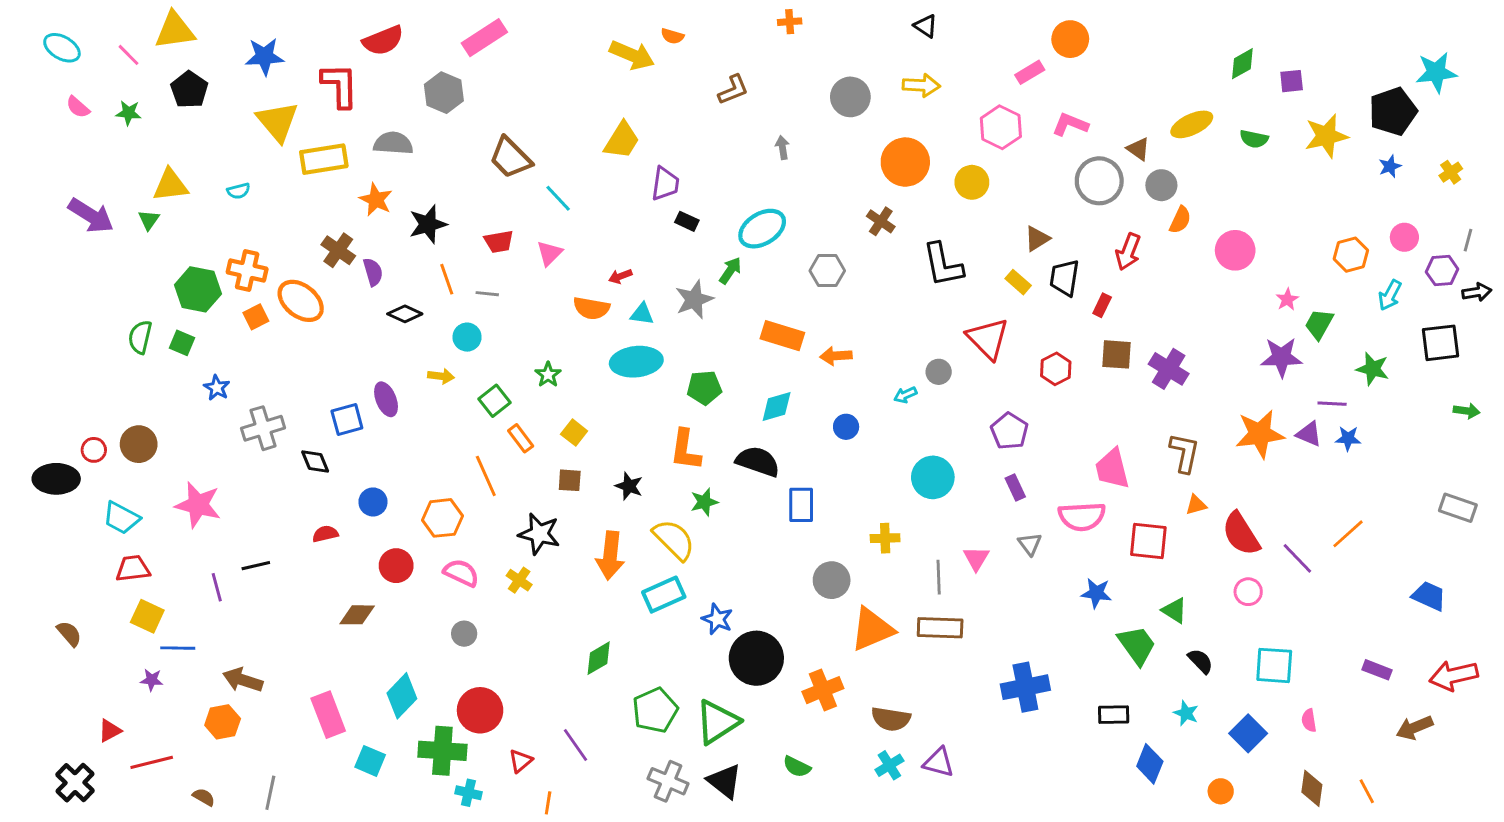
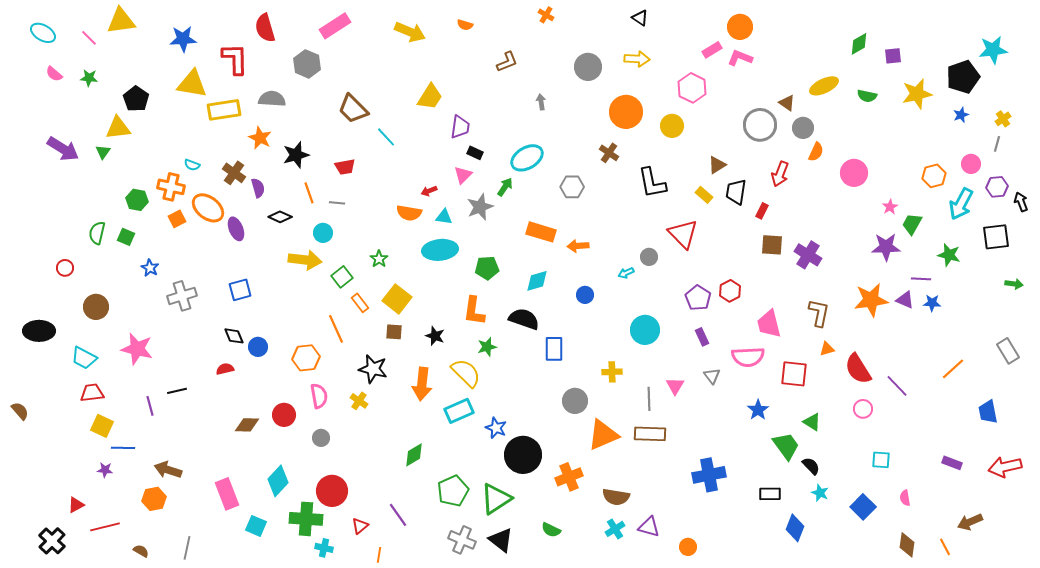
orange cross: (790, 22) -> (546, 15), turned 35
red semicircle: (383, 41) -> (265, 28), turned 96
yellow arrow: (632, 55) -> (410, 32), moved
black pentagon: (189, 90) -> (136, 99), moved
yellow triangle: (278, 122) -> (192, 84), turned -40
pink L-shape: (1070, 124) -> (740, 58), moved
cyan semicircle: (238, 191) -> (192, 165), moved, turned 35
gray line: (1468, 240) -> (997, 144), moved
pink triangle: (549, 253) -> (463, 175), moved
green hexagon: (198, 289) -> (137, 200), size x0.7
black arrow: (1477, 292) -> (1021, 202), turned -102
cyan arrow: (1390, 295) -> (961, 204), size x1.5
red hexagon: (1056, 369) -> (730, 291), moved
yellow arrow: (441, 376) -> (305, 260), size x1.8
purple ellipse: (386, 399) -> (236, 229), moved
yellow square: (574, 433) -> (397, 299), size x1.6
red circle: (94, 450) -> (65, 268), moved
black diamond: (315, 461) -> (234, 336), moved
gray rectangle: (1458, 508) -> (1008, 351), turned 40
orange line: (1348, 534) -> (953, 369), moved
red circle: (396, 566) -> (284, 415), moved
pink semicircle: (461, 573) -> (319, 396), turned 55
blue star: (1096, 593) -> (758, 410), turned 30
blue trapezoid: (1429, 596) -> (988, 412), turned -125
brown semicircle: (69, 634) -> (20, 411), moved
black semicircle: (1200, 661) -> (811, 466), moved
cyan square: (1274, 665) -> (881, 460), size x0.7
brown arrow: (1415, 728) -> (970, 522), moved
orange circle: (1221, 791) -> (688, 547), moved

